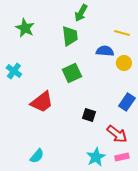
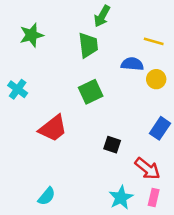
green star: (25, 28) -> (31, 35), turned 30
pink rectangle: (122, 157) -> (154, 198), turned -64

